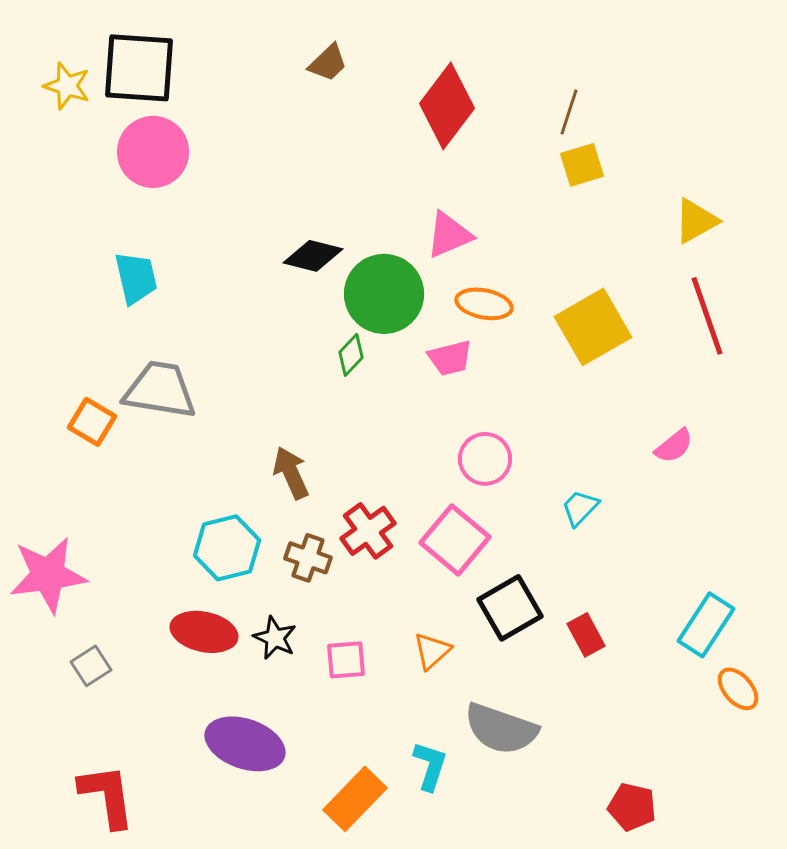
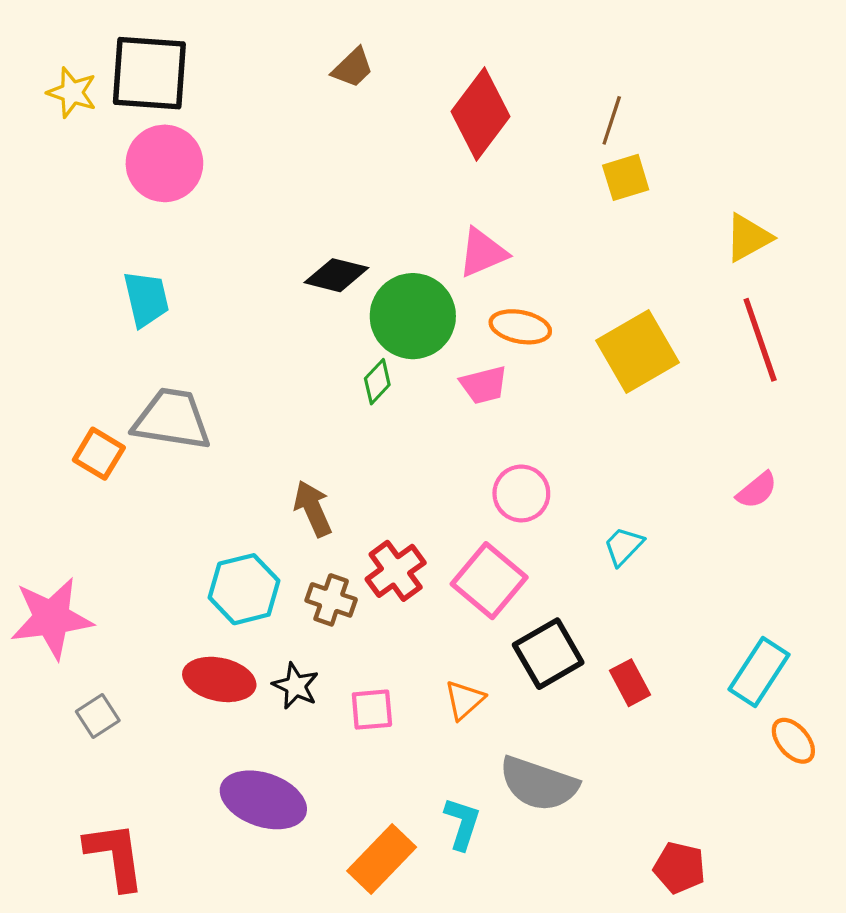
pink semicircle: (674, 446) -> (757, 490), moved

